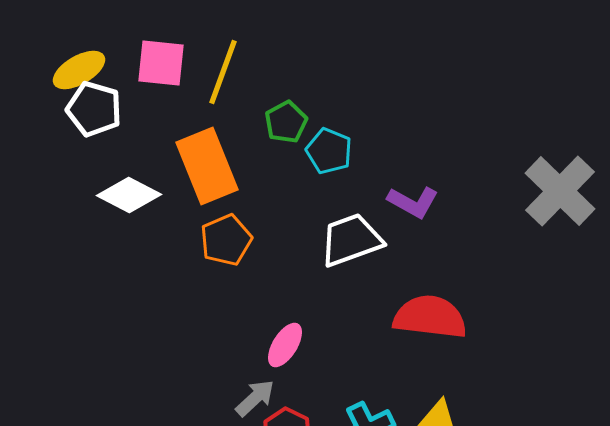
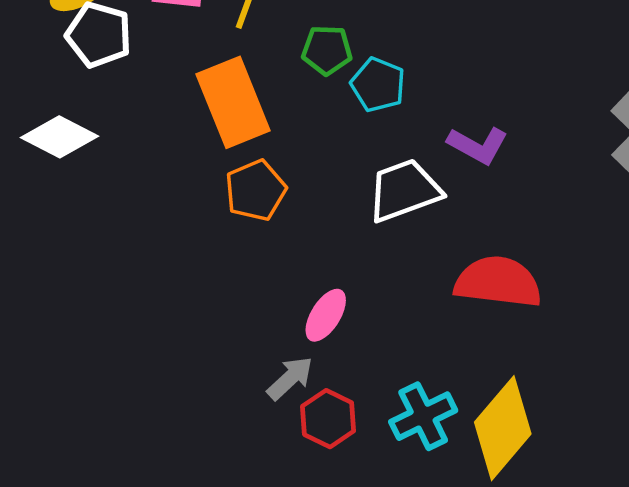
green pentagon: (286, 122) -> (327, 50), turned 30
white diamond: (129, 195) -> (59, 137), moved

